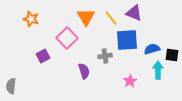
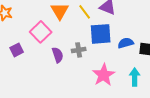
cyan arrow: (158, 70) -> (135, 77), moved
purple semicircle: (84, 71) -> (58, 55), moved
pink star: (130, 81) -> (104, 75), size x1.6

